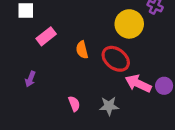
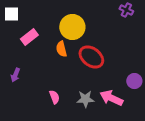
yellow circle: (129, 24) -> (72, 27), moved
pink arrow: (138, 84) -> (111, 98), moved

